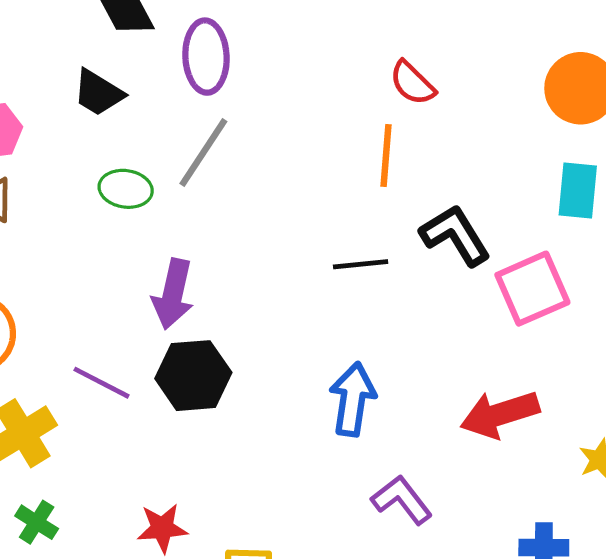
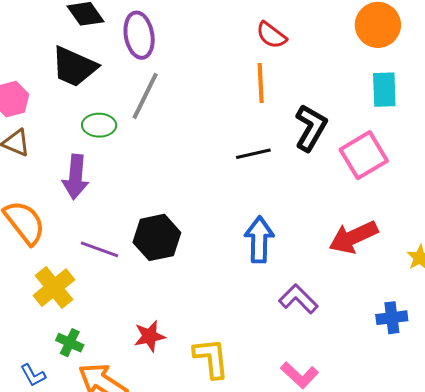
black trapezoid: (98, 93) -> (74, 67), size x1.4
black L-shape: (455, 235) -> (311, 128), turned 69
purple arrow: (173, 294) -> (76, 177), moved

